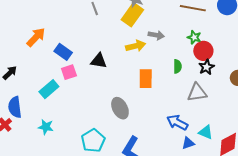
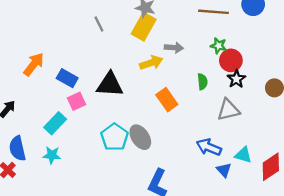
black triangle: (99, 61) -> (110, 84), size x1.4
orange rectangle: (146, 79) -> (167, 100), turned -30
cyan star: (46, 127) -> (52, 155), moved
cyan pentagon: (93, 141) -> (114, 137), moved
blue triangle: (188, 143) -> (224, 170), turned -48

